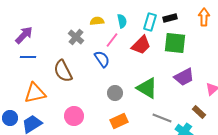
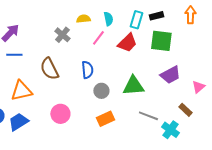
blue semicircle: (102, 59) -> (87, 70), moved, turned 30
green triangle: (147, 88) -> (133, 86), turned -35

